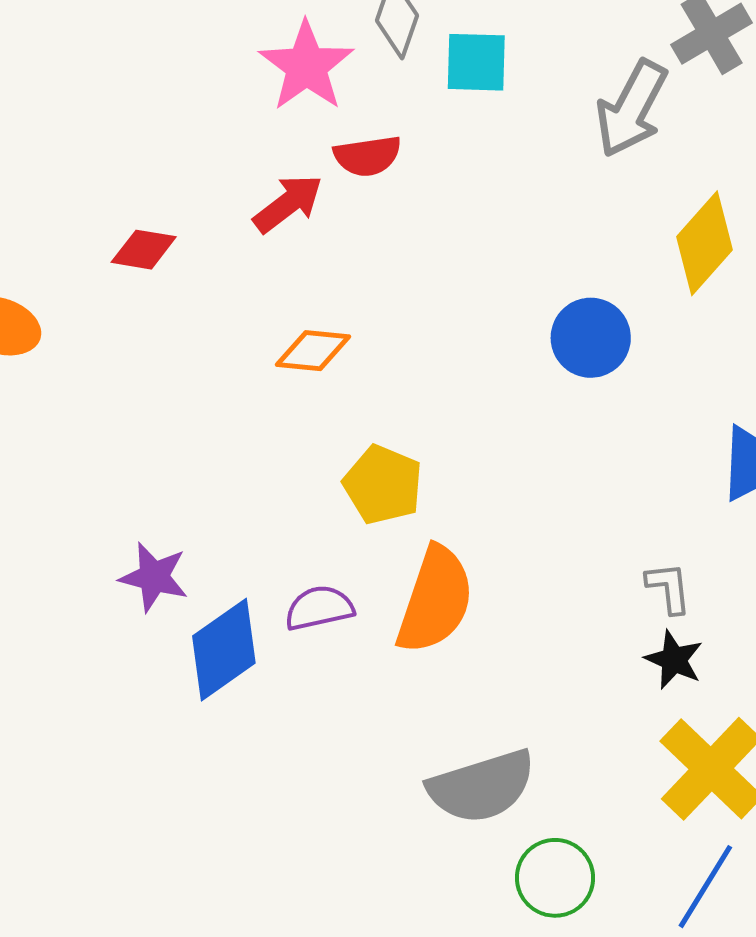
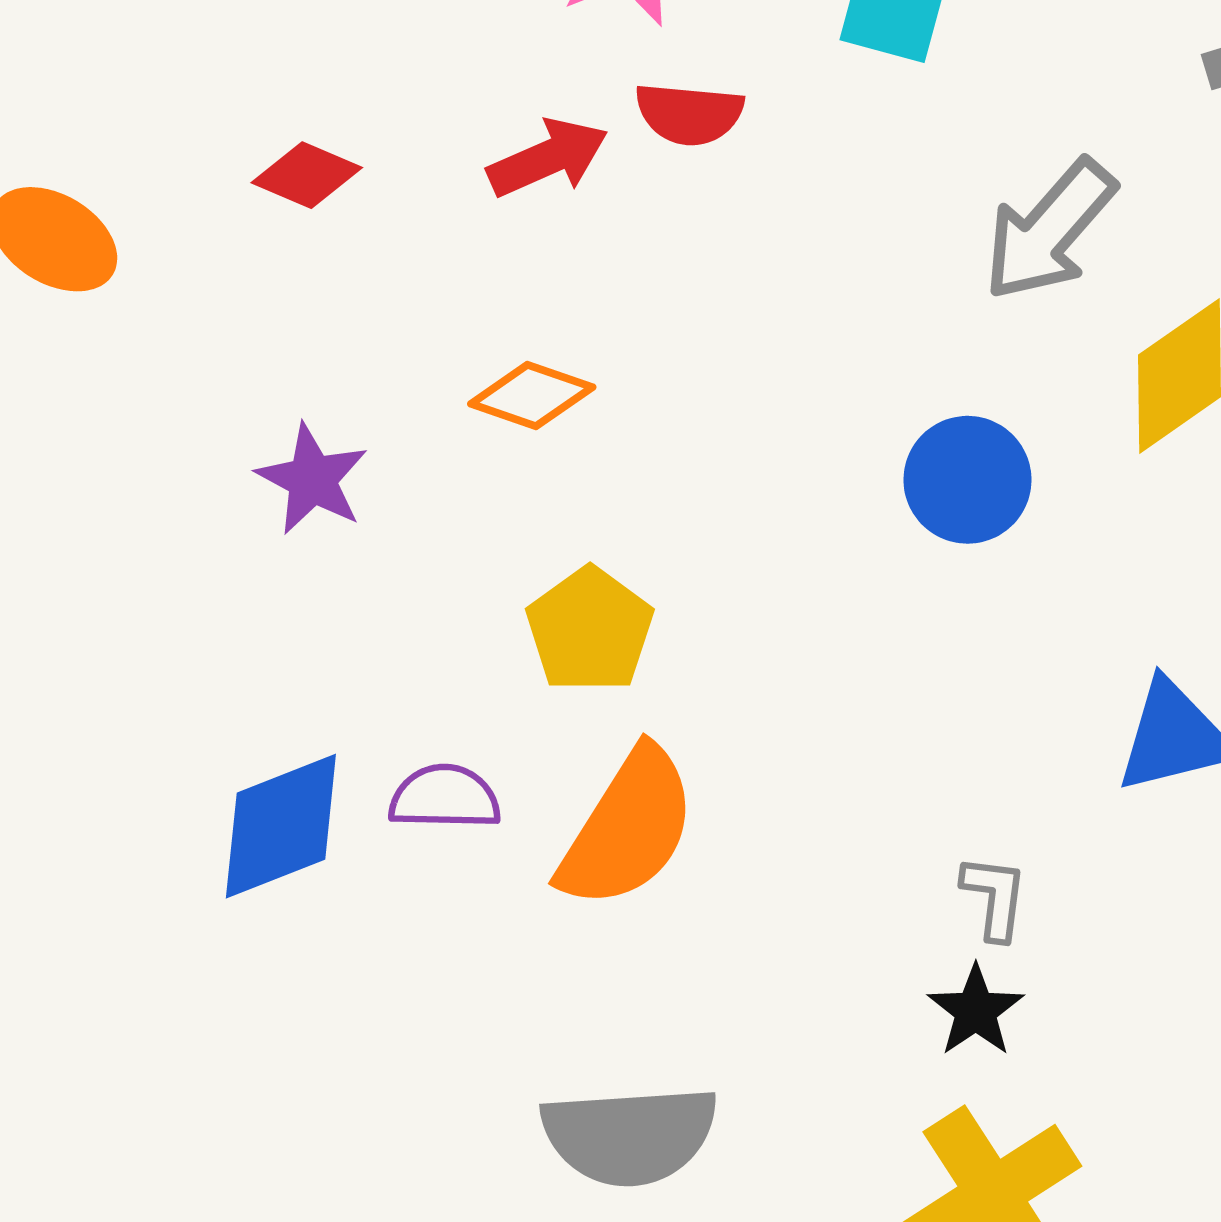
gray arrow: (632, 109) -> (1049, 230), moved
purple star: (154, 577) -> (312, 479), moved

